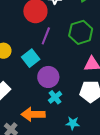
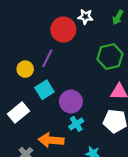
purple line: (46, 36) -> (47, 58), moved
cyan square: (31, 58) -> (44, 90), moved

